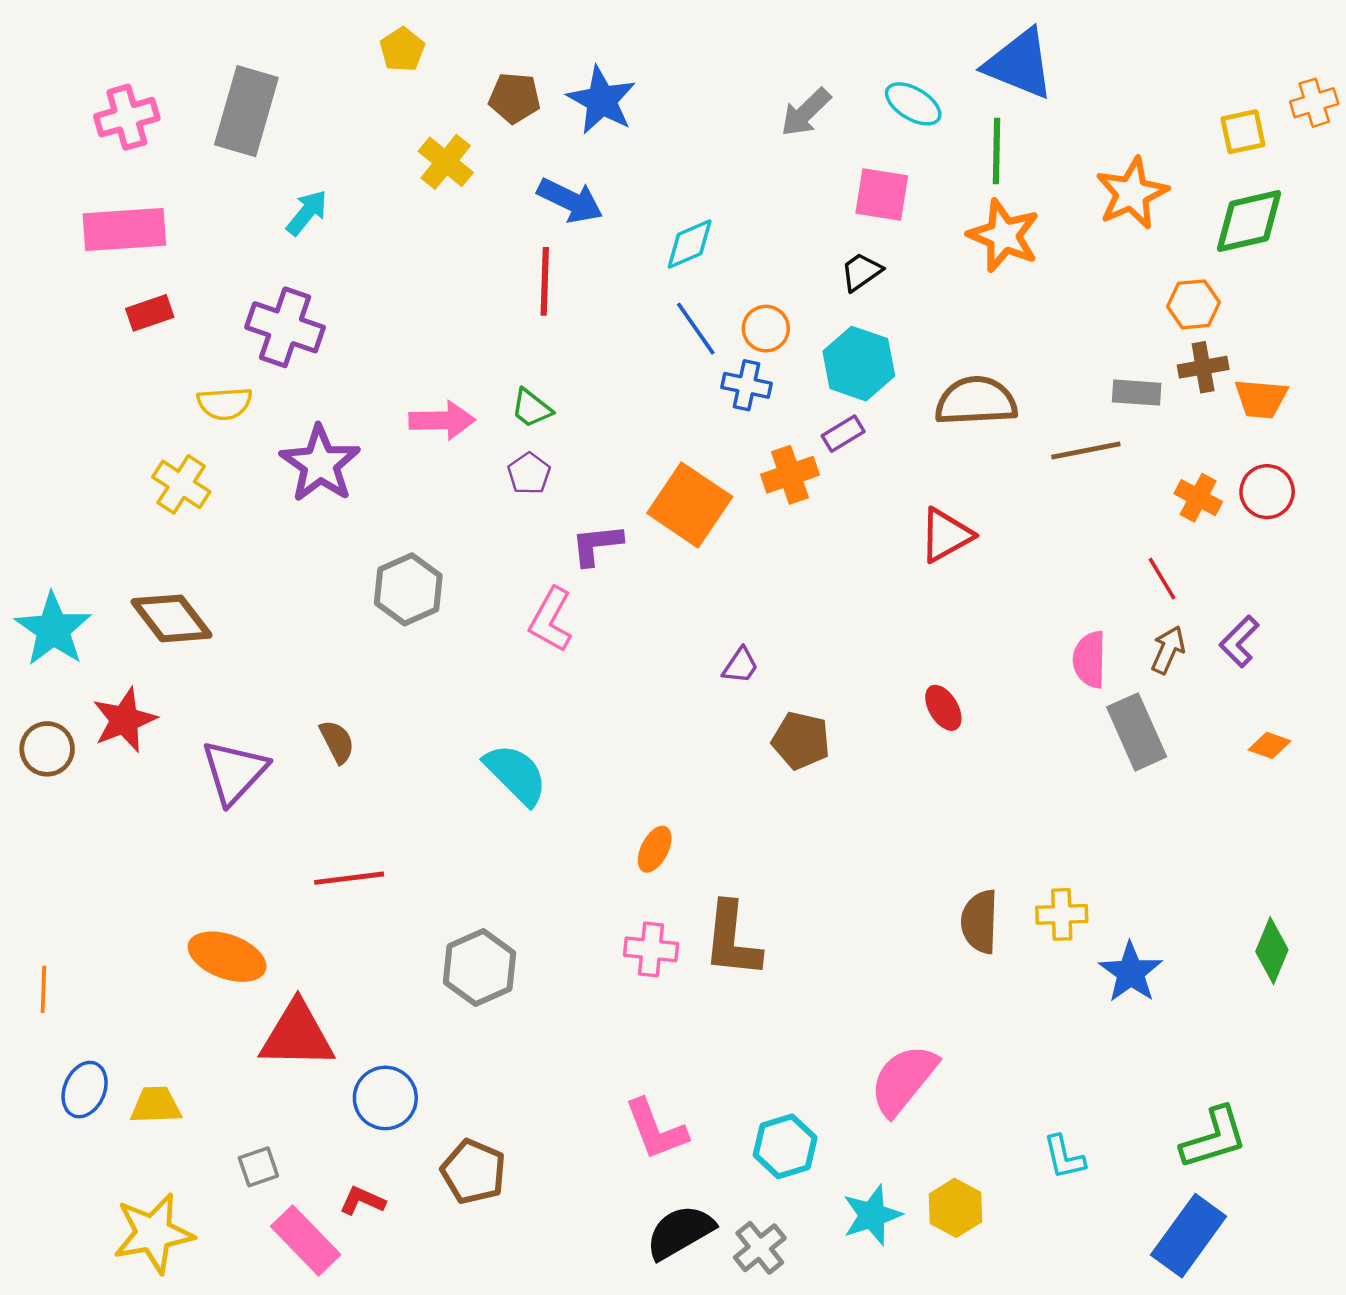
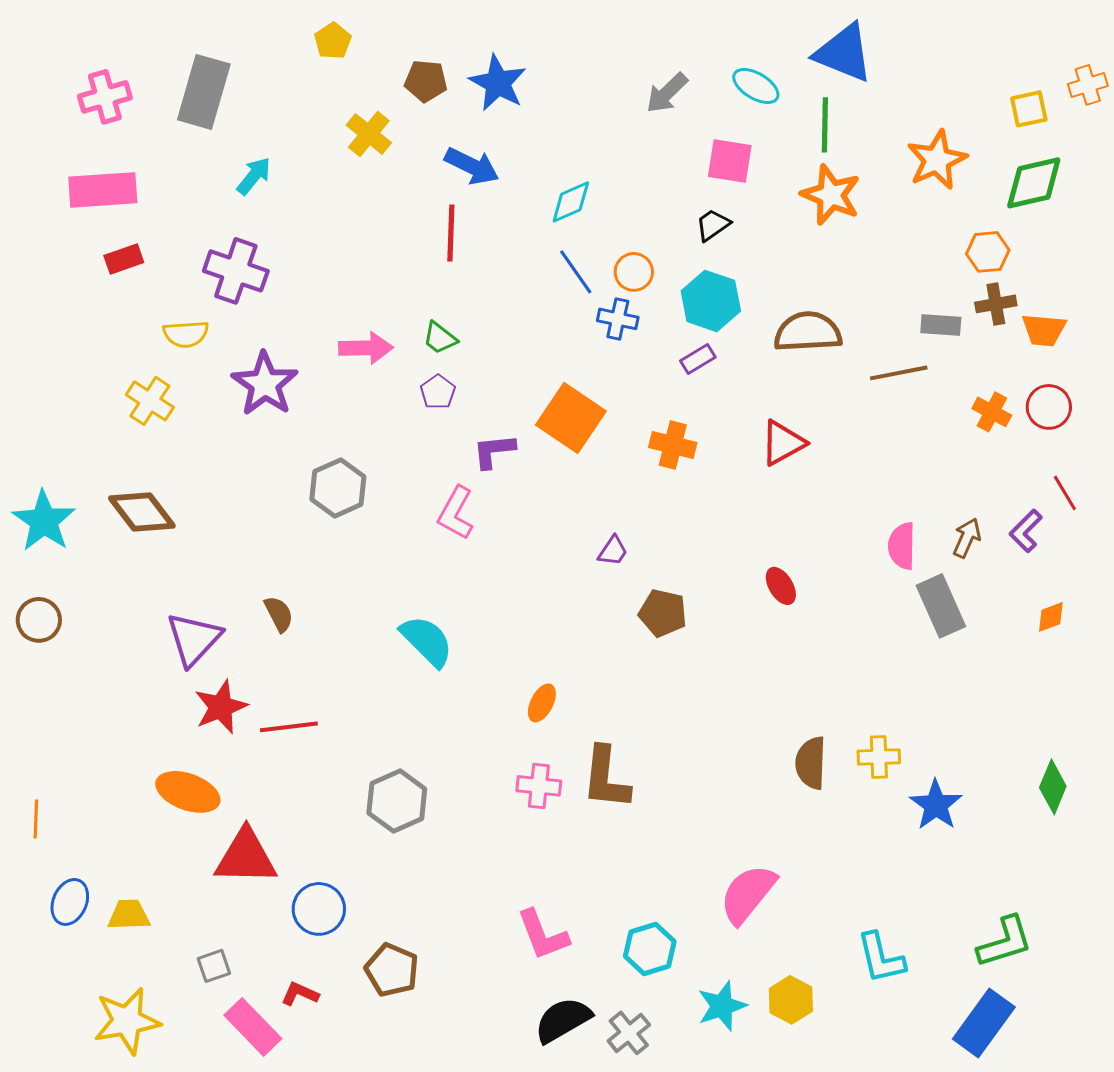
orange cross: (790, 475) -> (673, 445), moved, turned 33
red line: (1162, 579) -> (1065, 493), moved
red star: (124, 720) -> (221, 707), moved
orange diamond: (1269, 745) -> (1051, 617), turned -40
cyan L-shape: (1064, 1157) -> (881, 958), size x1.4

